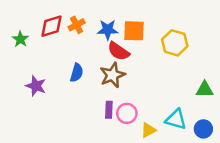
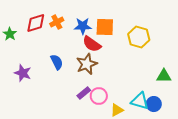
blue semicircle: (77, 73) -> (57, 62), turned -42
purple rectangle: (109, 110) -> (84, 93), turned 48
blue circle: (203, 129) -> (154, 104), moved

